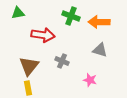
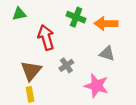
red arrow: (43, 35) -> (46, 37), turned -115
gray cross: (62, 61) -> (66, 65), turned 32
pink star: (90, 80) -> (96, 86), size x1.6

